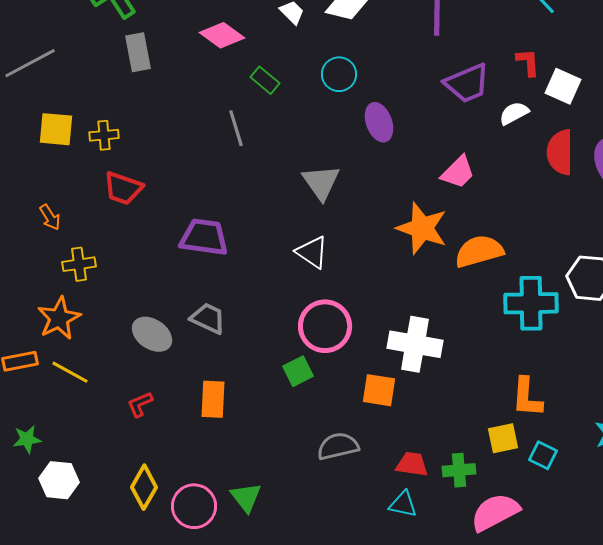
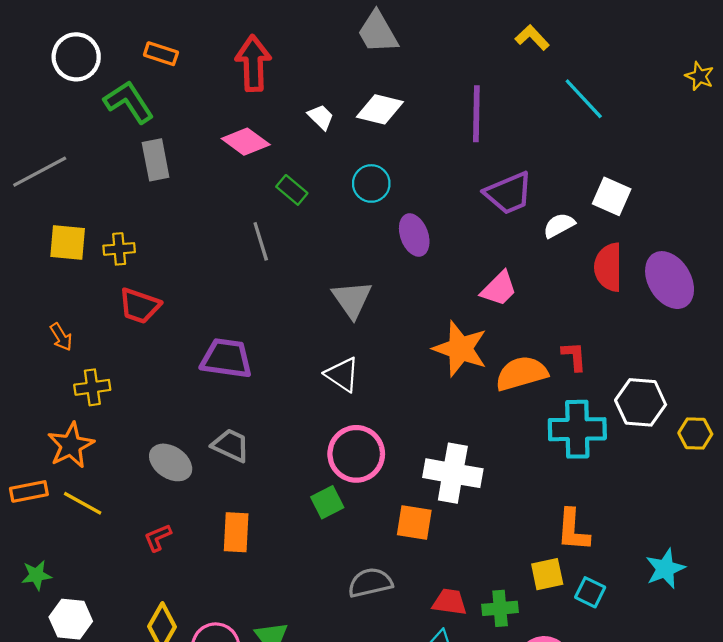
red L-shape: (528, 62) -> (574, 356), moved

